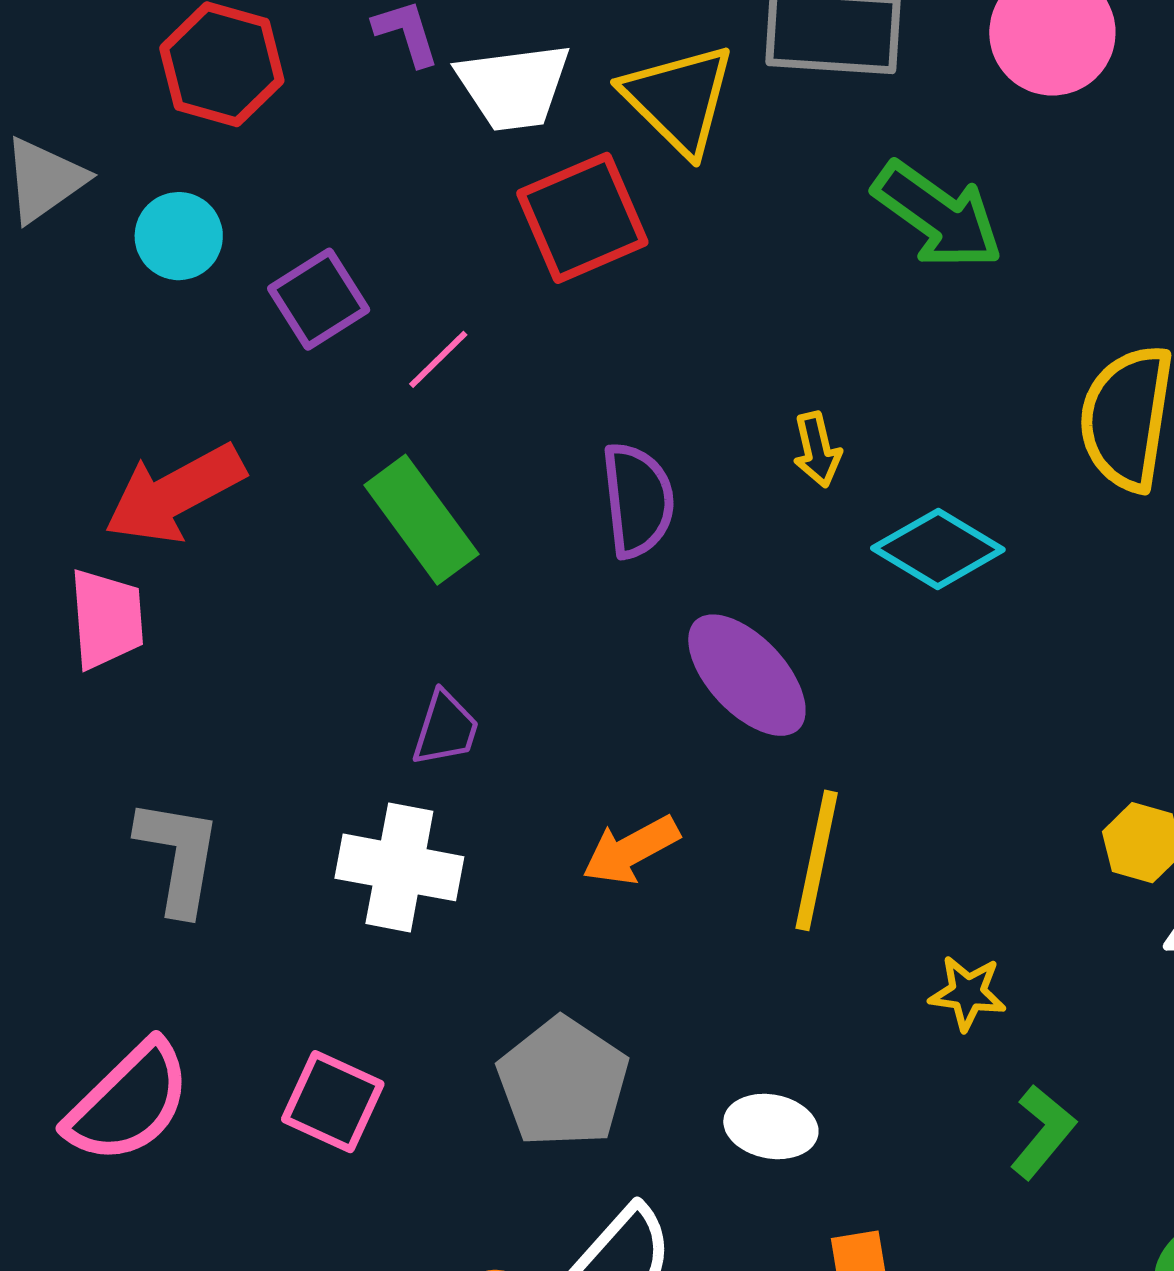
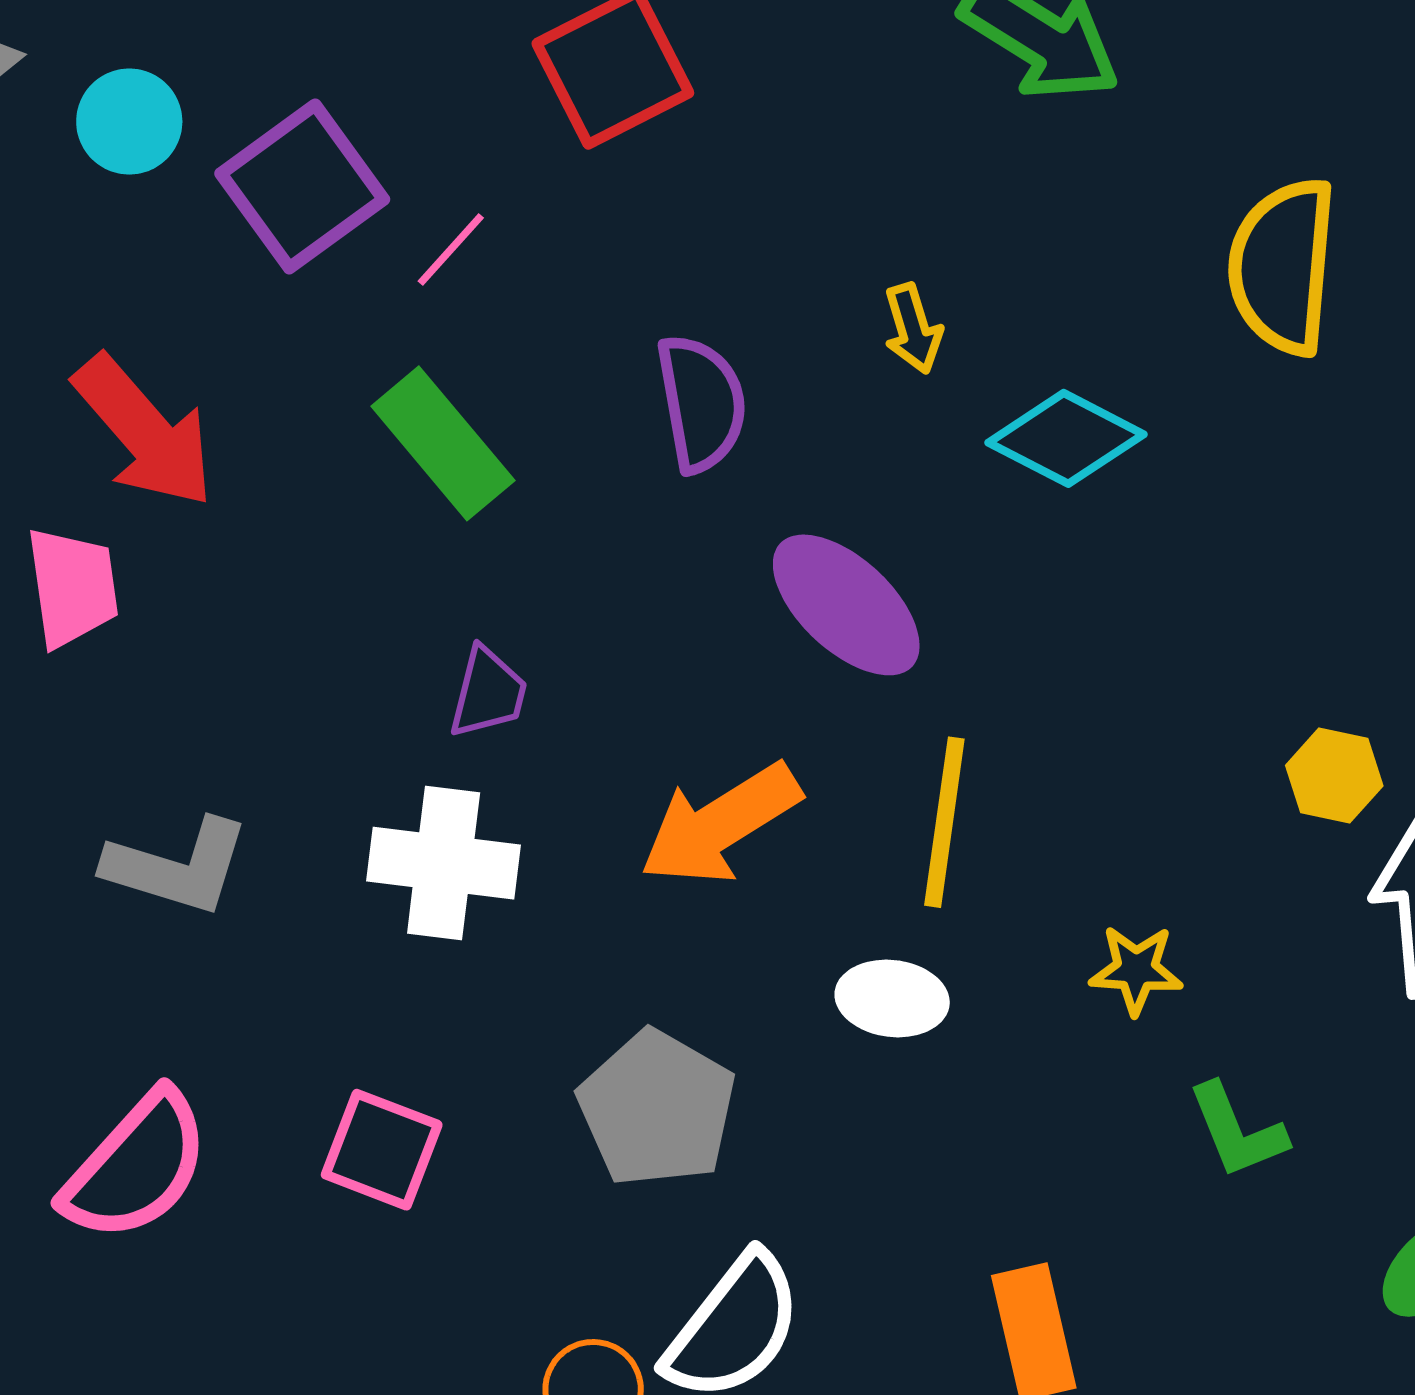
purple square: (319, 299) -> (302, 186), size x1.4
red arrow: (175, 494) -> (144, 432), turned -99
orange arrow: (631, 850) -> (720, 824), size x1.4
gray L-shape: (178, 856) -> (177, 867), turned 101
white ellipse: (771, 1126) -> (892, 998), moved
green L-shape: (1043, 1132) -> (1237, 1131), turned 122

